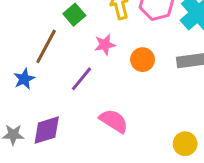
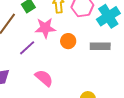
pink star: (105, 45) -> (45, 28), size x1.5

